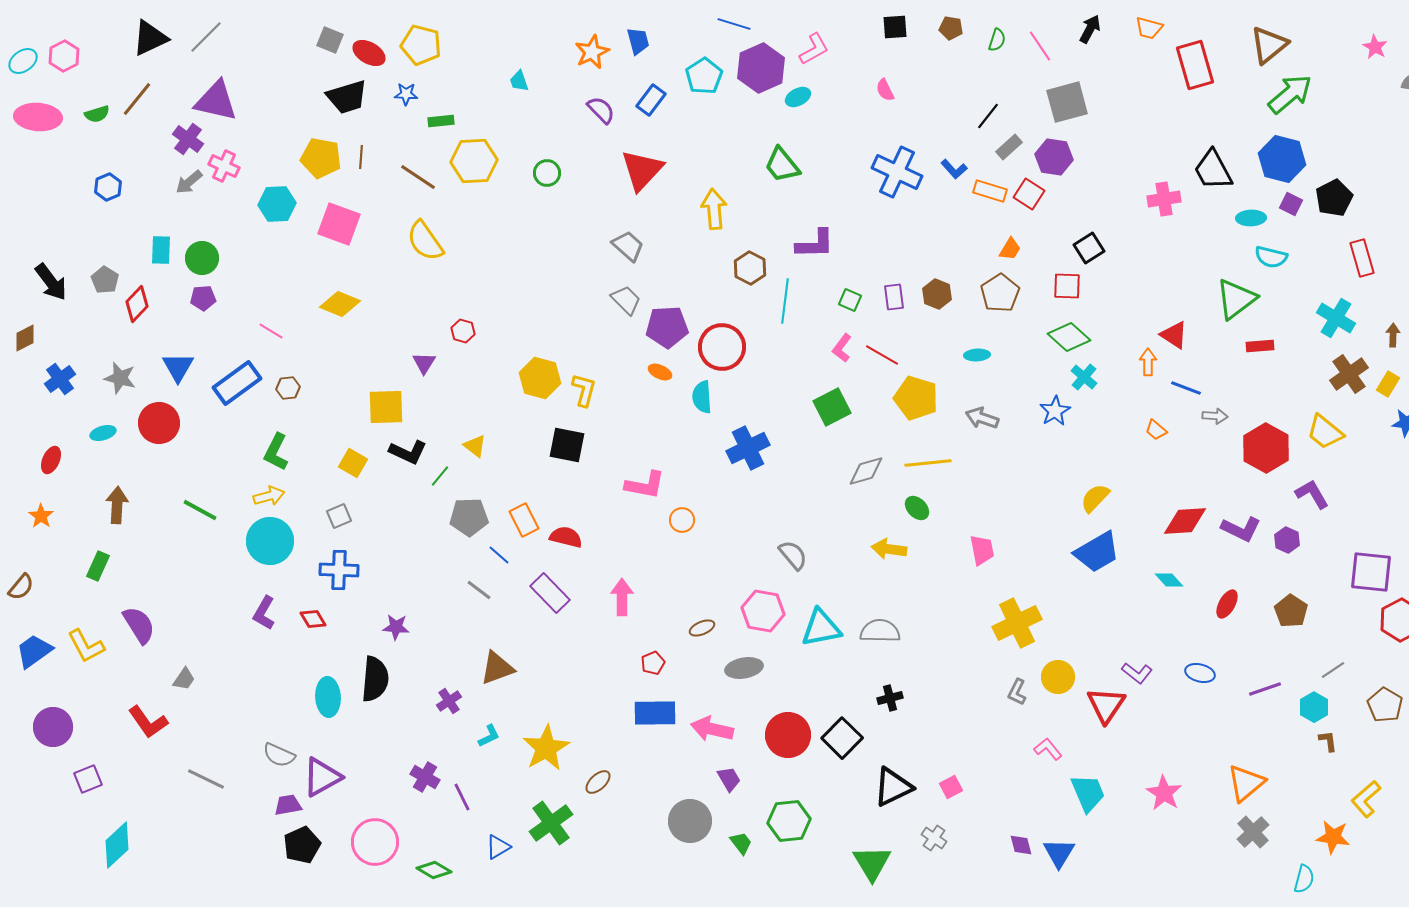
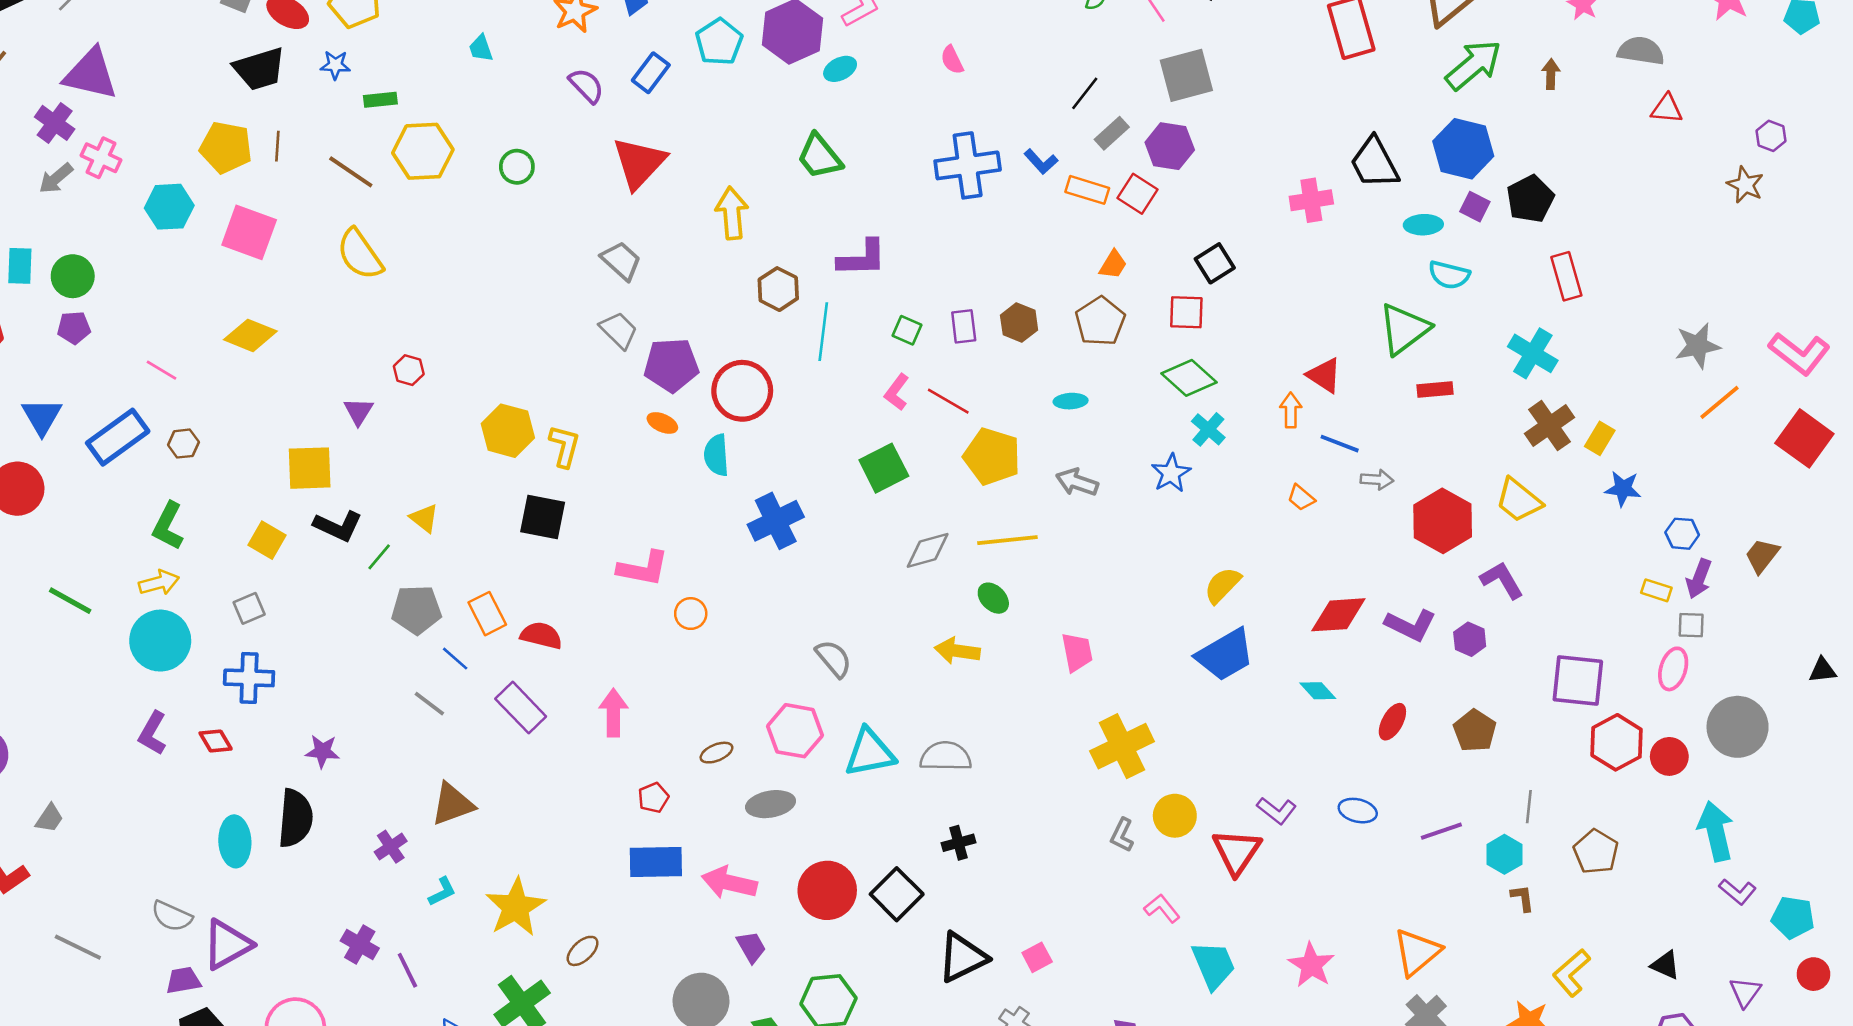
blue cross: (897, 172) -> (968, 165), turned -33
brown arrow: (1393, 335) -> (1551, 74), moved
gray line: (1333, 670) -> (1529, 807), turned -50

